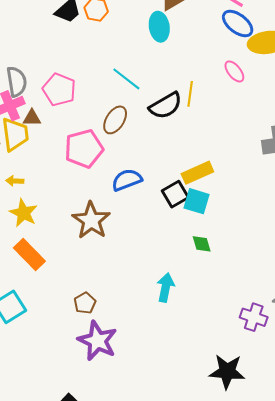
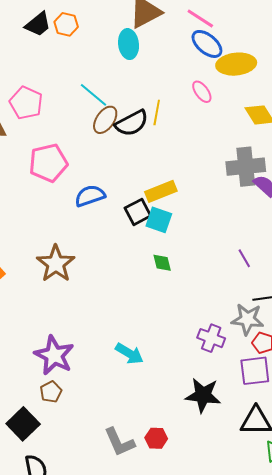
brown ellipse: (115, 120) -> (105, 120), moved
brown star: (91, 220) -> (56, 264), moved
cyan arrow: (166, 287) -> (129, 354), moved, turned 108
brown pentagon: (85, 303) -> (51, 392), moved
black star: (227, 372) -> (203, 395), moved

